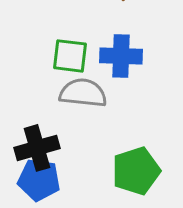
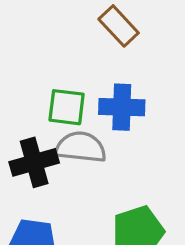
black cross: (37, 148) -> (34, 162), moved

